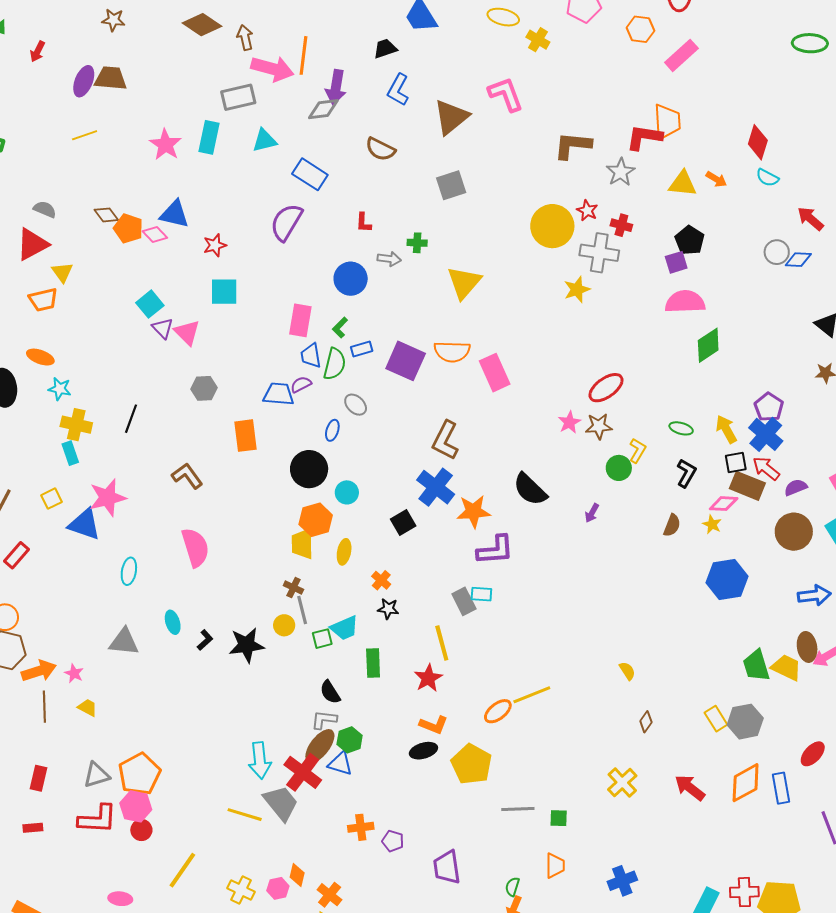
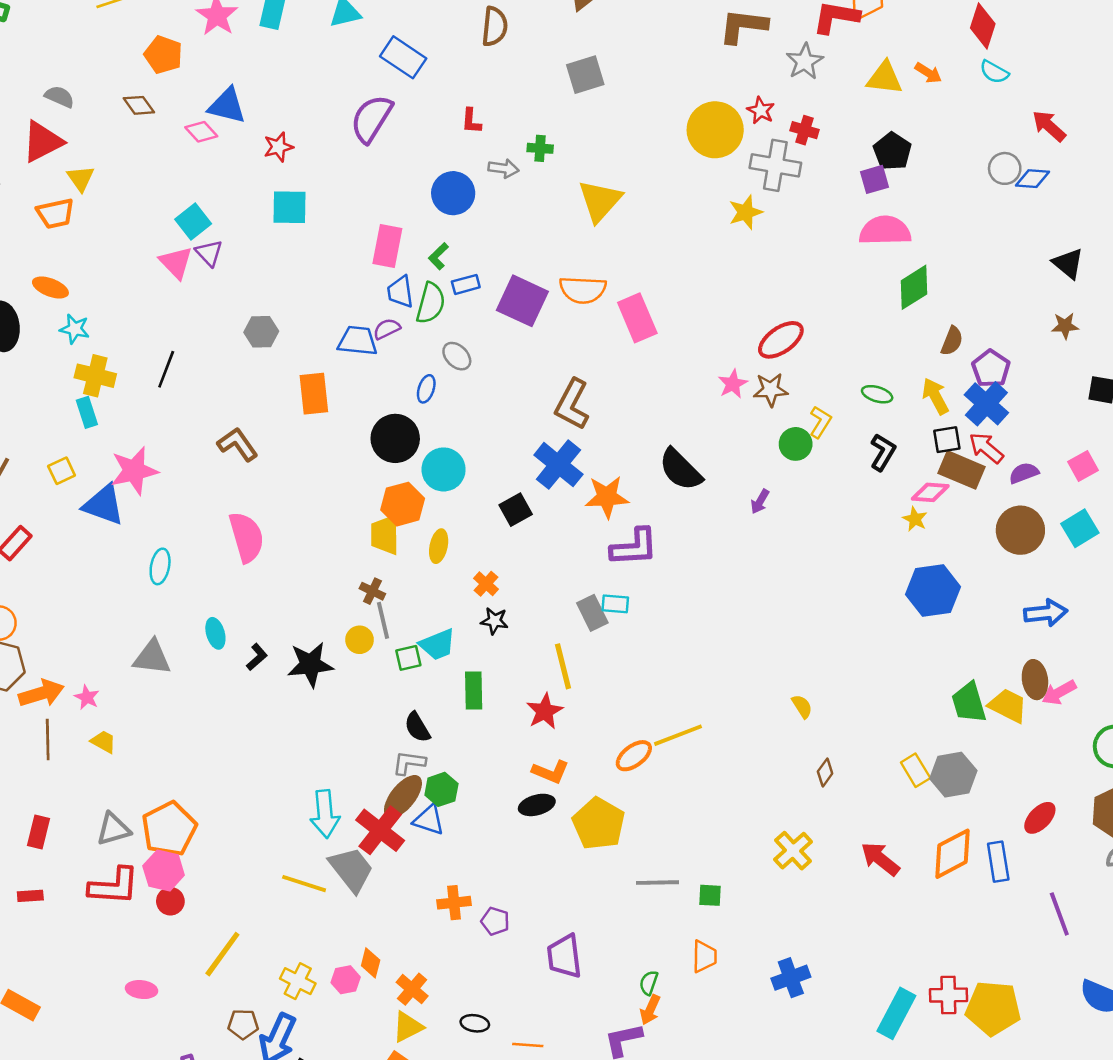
brown semicircle: (380, 149) -> (495, 26), turned -112
orange pentagon: (128, 228) -> (163, 55), moved
pink triangle: (187, 332) -> (176, 263), moved
cyan circle: (347, 492) -> (444, 469), size x1.4
brown semicircle: (672, 525) -> (952, 341), moved

